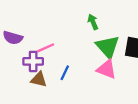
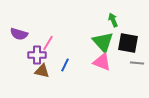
green arrow: (93, 22) -> (113, 20), moved
pink line: (46, 48) -> (48, 43), turned -35

